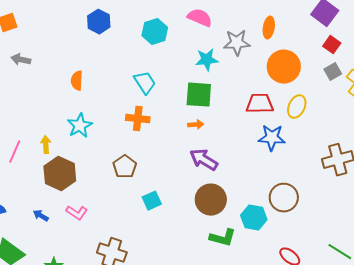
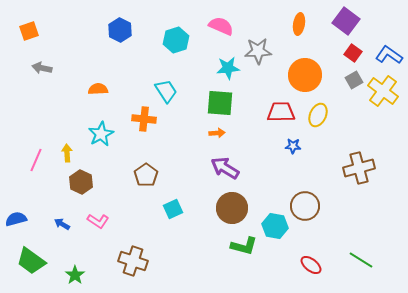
orange ellipse: (269, 28) -> (299, 24), moved
orange semicircle: (77, 81) -> (98, 89), turned 84
orange cross: (138, 119) -> (144, 119), moved
blue star: (272, 138) -> (293, 146), size x0.6
brown hexagon: (60, 174) -> (81, 182), size x0.7

